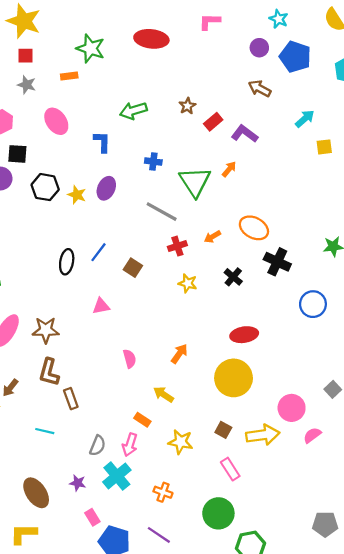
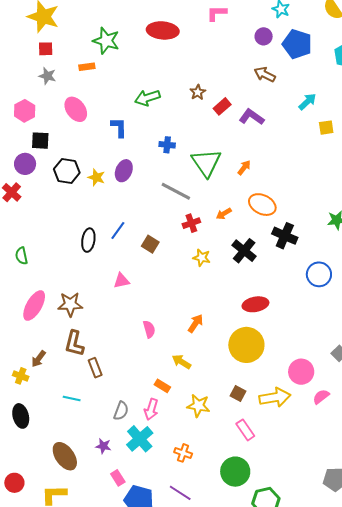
orange arrow: (229, 169) -> (244, 168), moved
black cross: (233, 277) -> (244, 251), size x1.4

